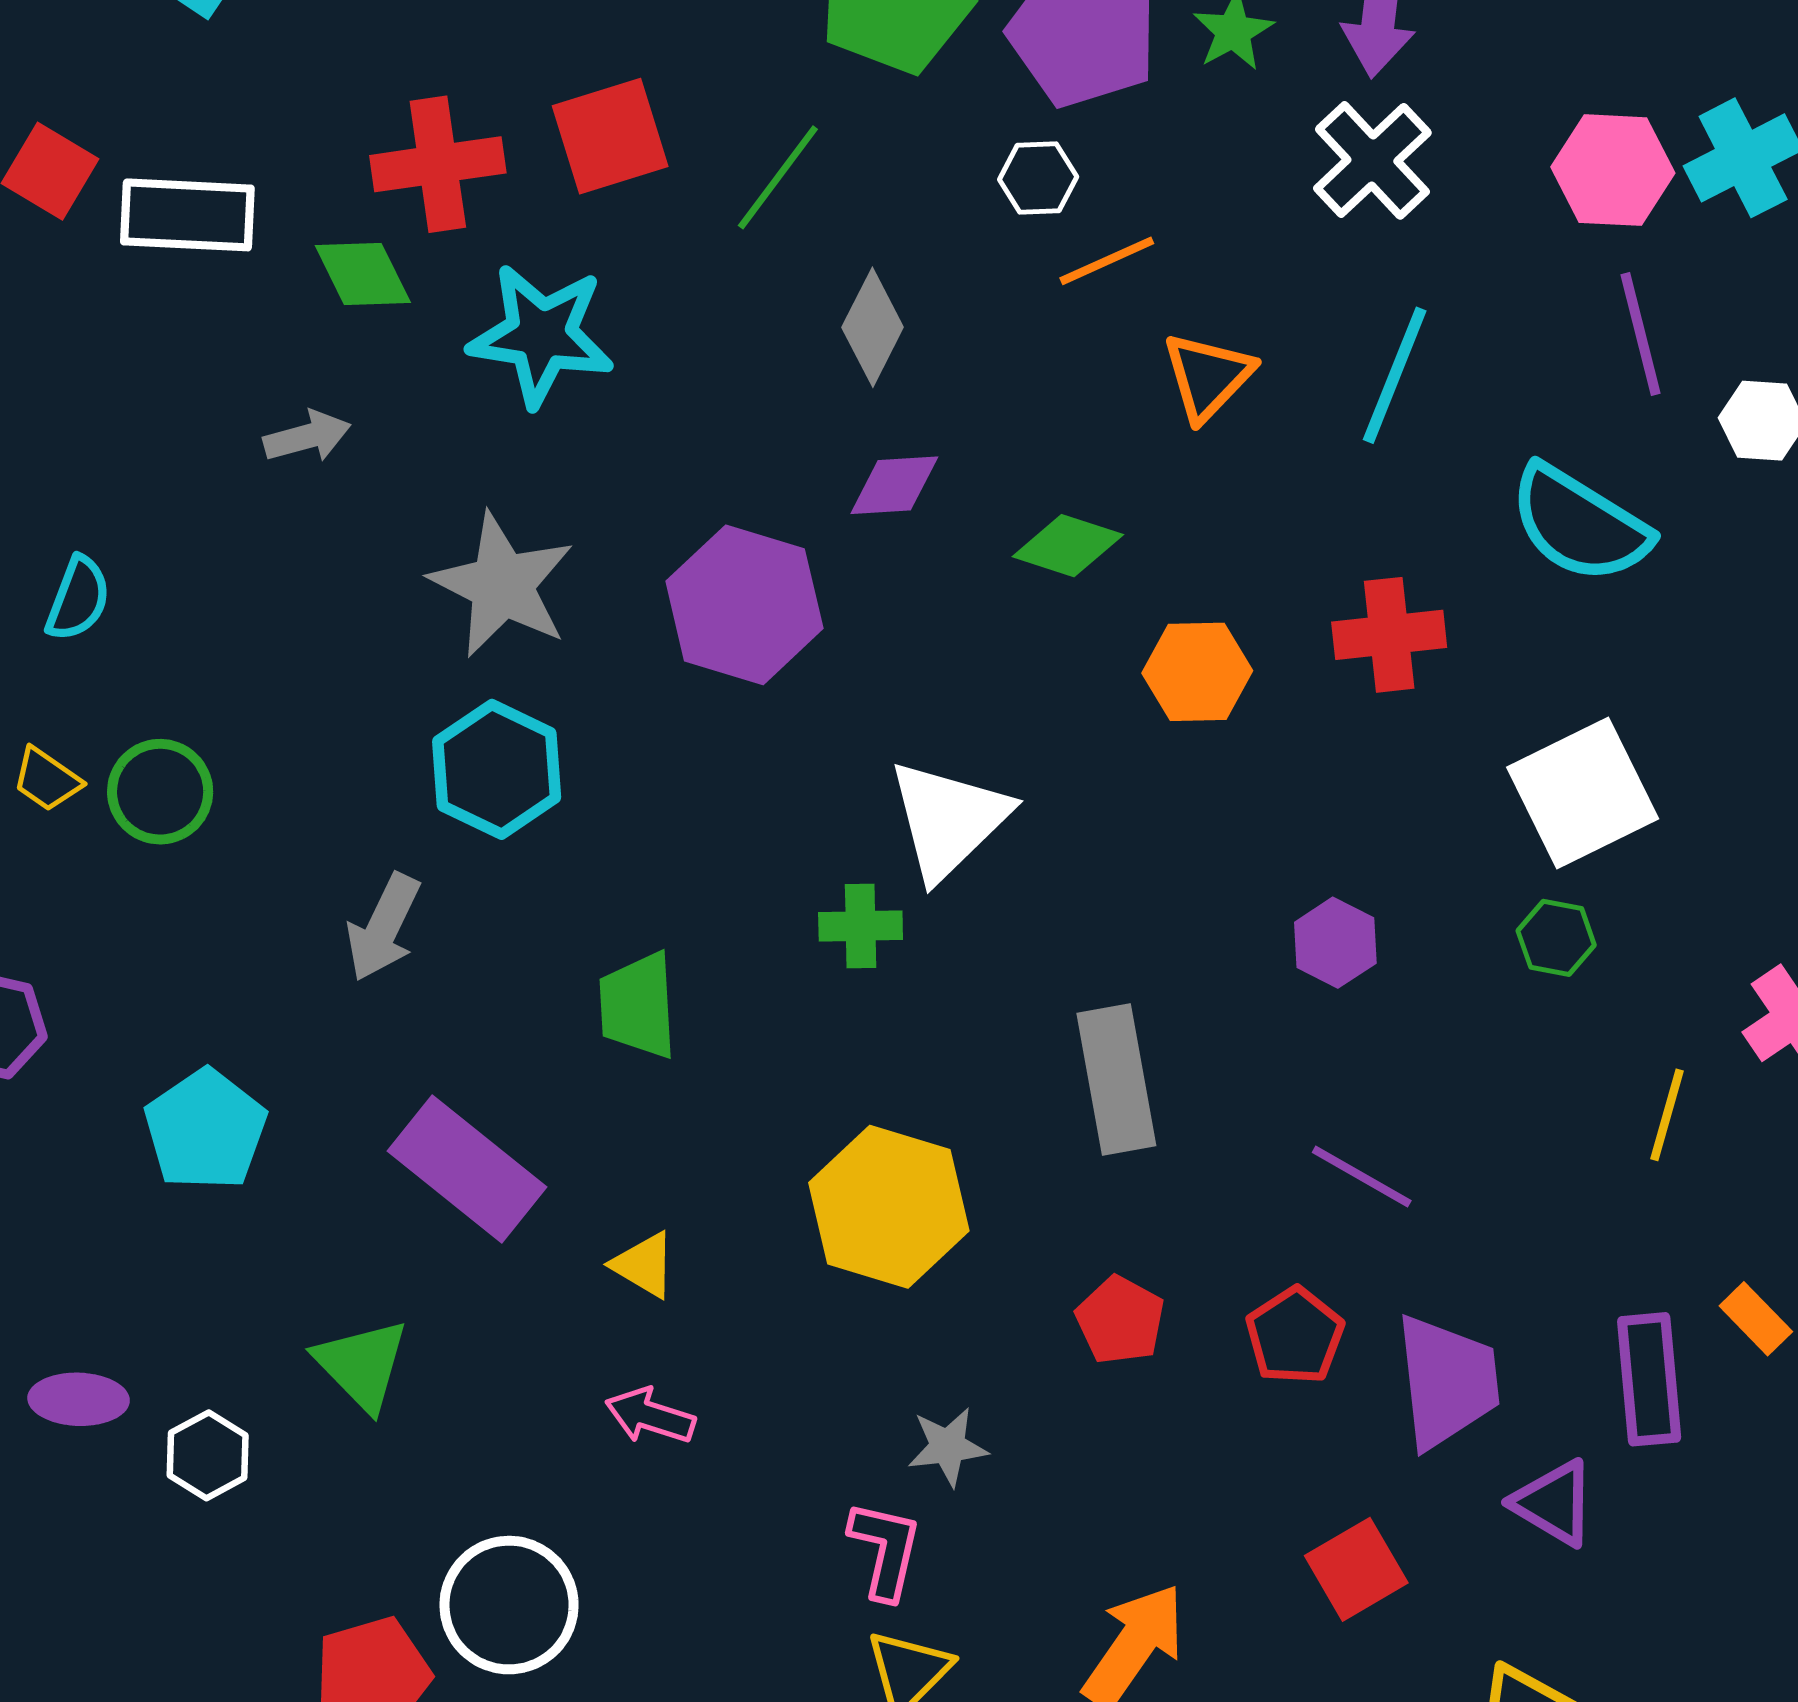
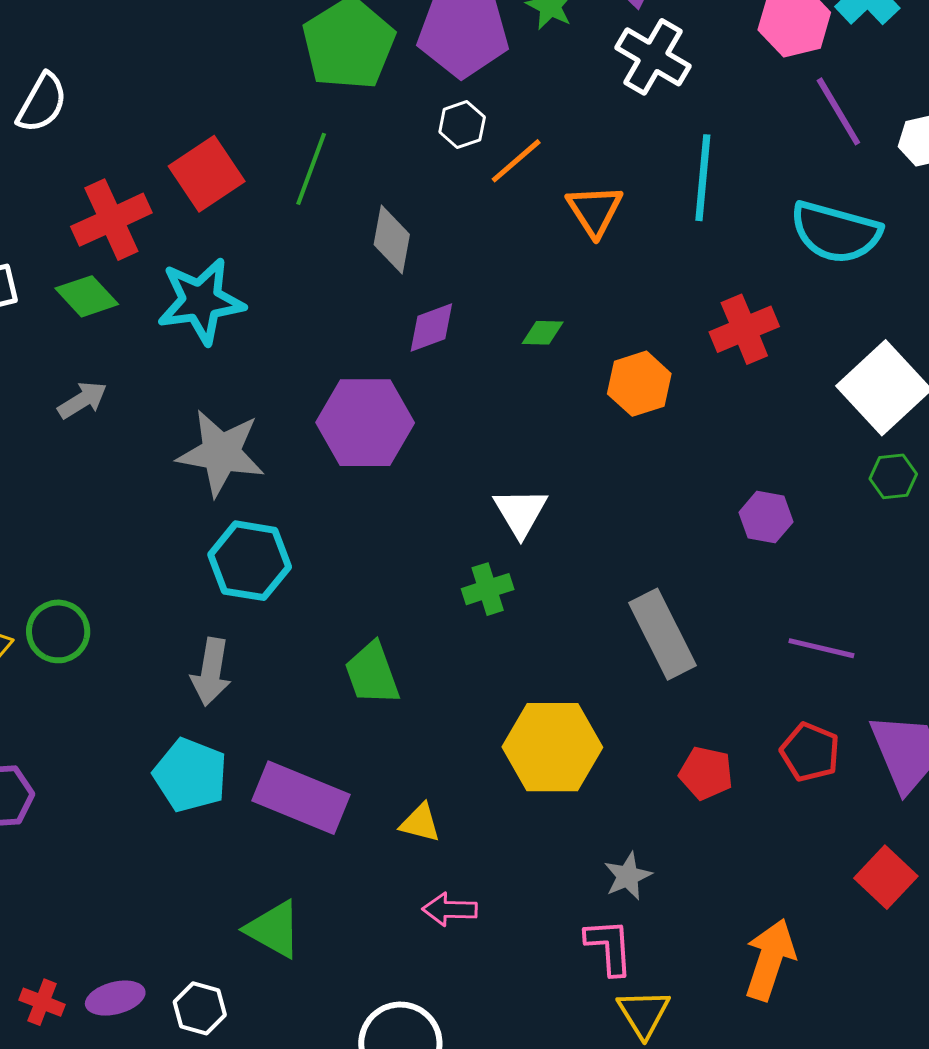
green diamond: (1068, 546) -> (543, 333), size x0.7
white triangle: (949, 820) -> (520, 512), size x0.7
cyan pentagon: (206, 1130) -> (190, 775), moved

